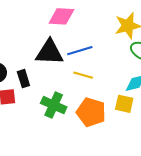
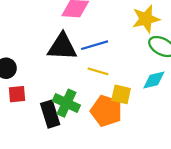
black rectangle: (23, 79) -> (50, 114), moved, size x1.4
yellow square: (124, 104) -> (121, 94), moved

